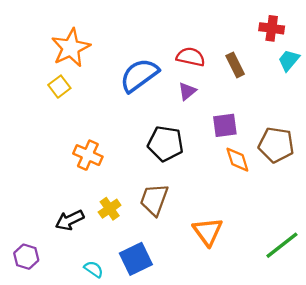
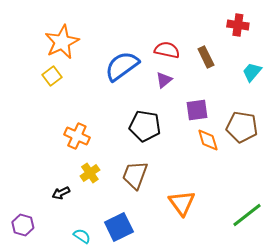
cyan trapezoid: (289, 60) -> (252, 72), moved
yellow cross: (110, 209) -> (90, 173), moved
black arrow: (70, 220) -> (61, 193), size x0.7

